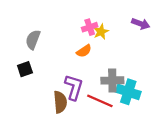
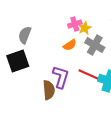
black square: (25, 69) -> (18, 61), size x1.6
gray cross: (112, 80) -> (95, 45), moved, turned 30
red line: (100, 101) -> (90, 75), moved

